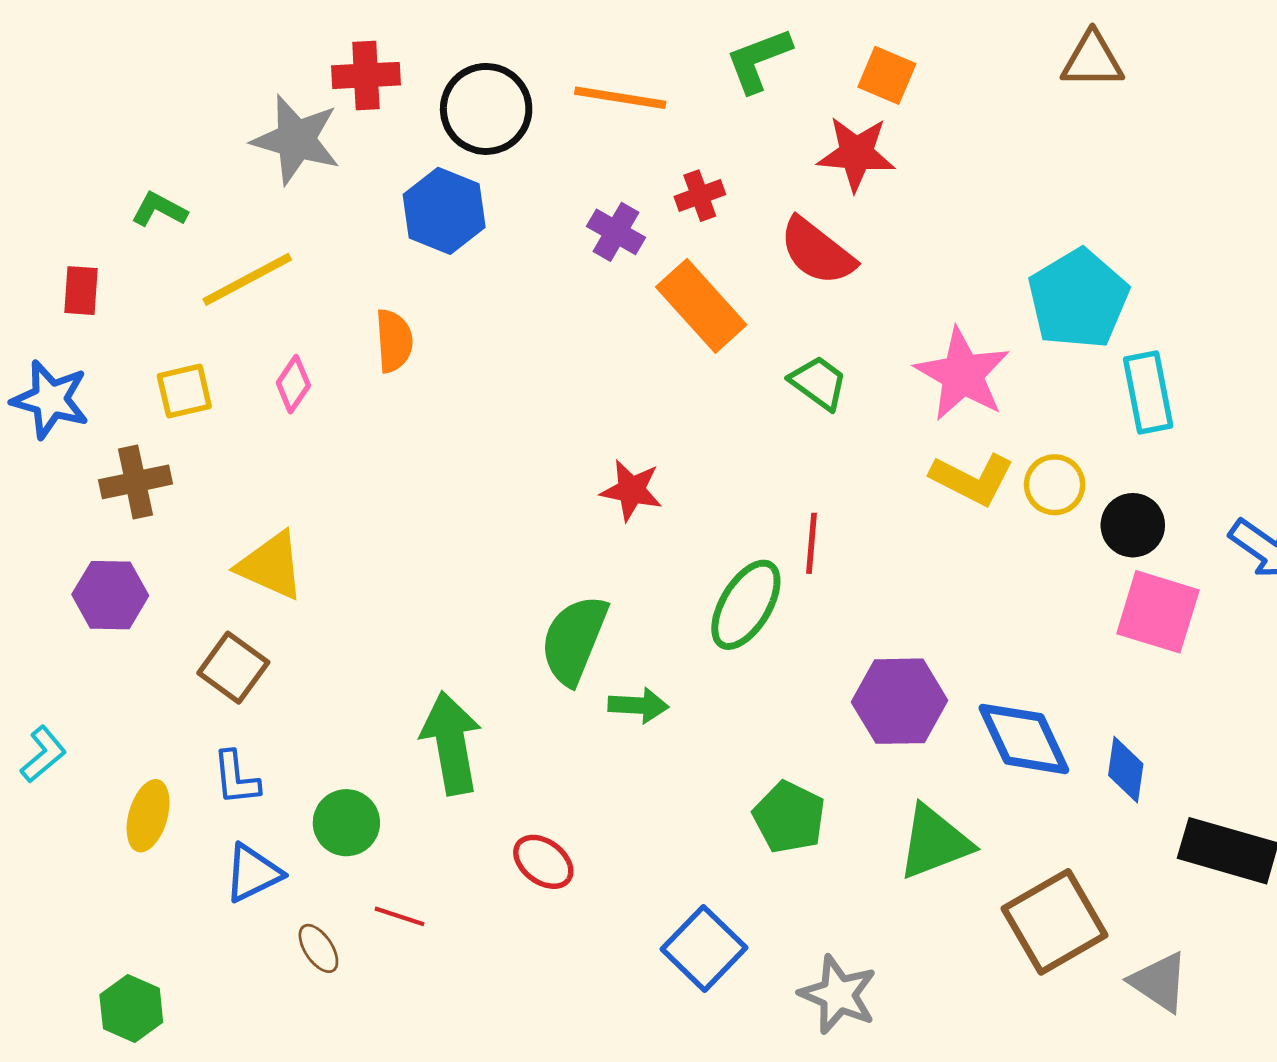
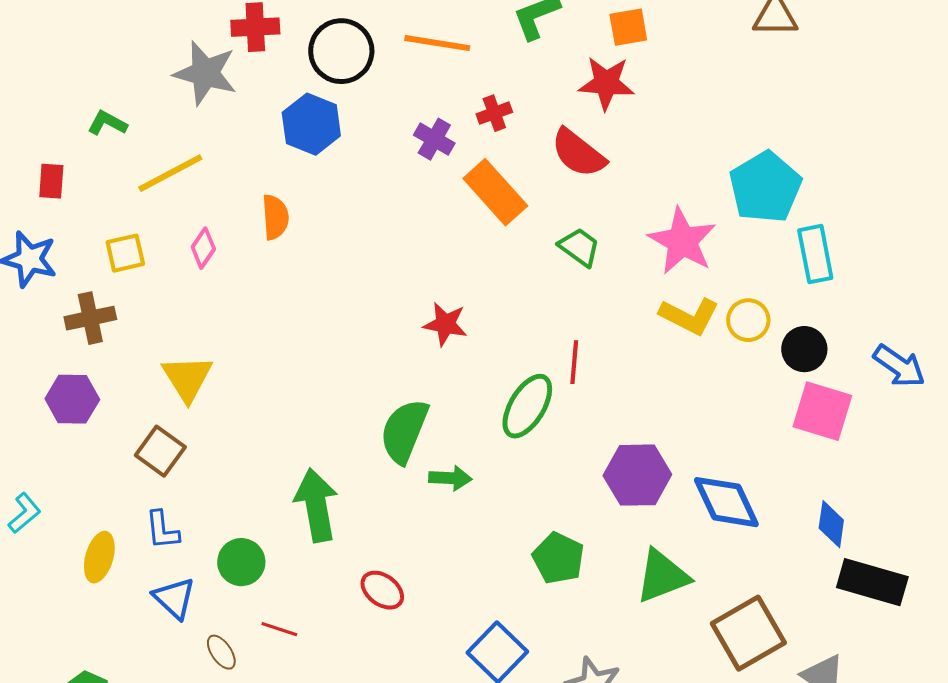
orange square: (887, 75) -> (628, 27), turned -33
yellow triangle: (271, 566) -> (187, 378), turned 34
blue diamond: (1126, 770) -> (831, 524), moved
blue triangle: (253, 873) -> (174, 598), turned -51

